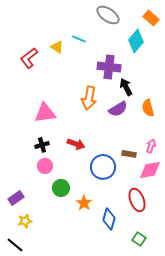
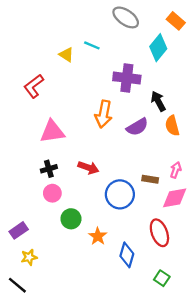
red L-shape: (29, 58) -> (34, 86), moved
black arrow: (126, 87) -> (158, 101), moved

